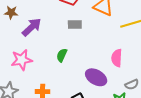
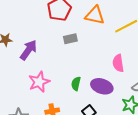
green semicircle: (62, 55) -> (76, 84), moved
pink star: (22, 60) -> (39, 82), moved

